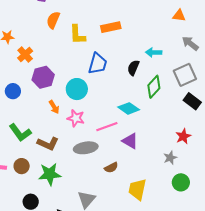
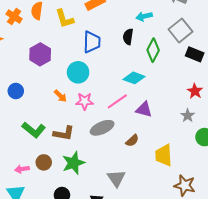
orange cross: (25, 54) -> (14, 17), moved
purple hexagon: (43, 77) -> (40, 54), moved

